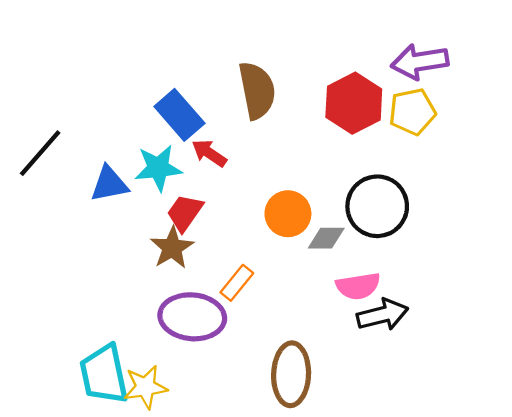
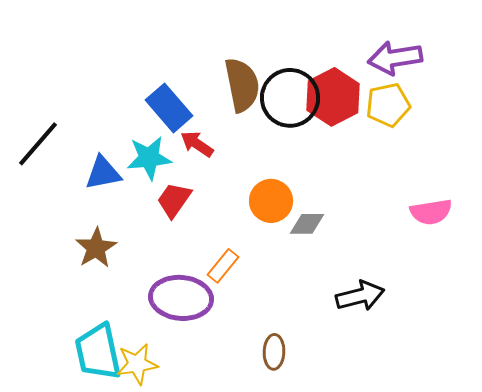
black circle: (377, 206) -> (290, 98), moved
brown star: (172, 248) -> (96, 248), moved
pink semicircle: (358, 286) -> (431, 212), moved
brown ellipse: (291, 374) -> (274, 352), size x0.6

